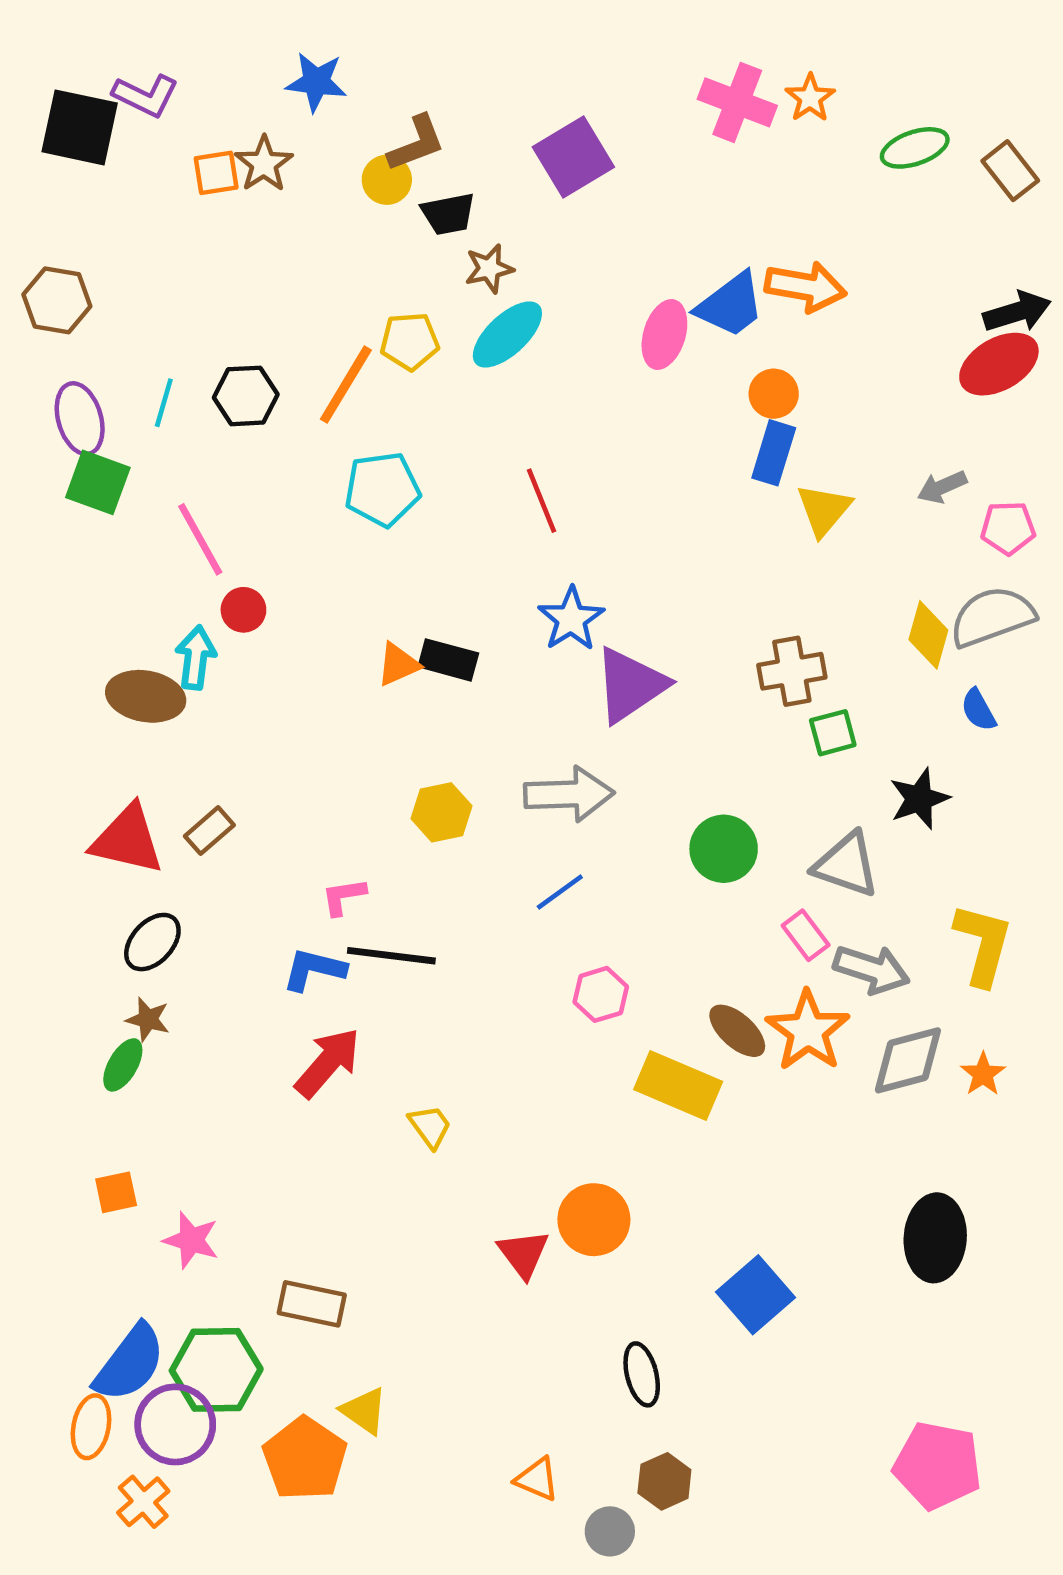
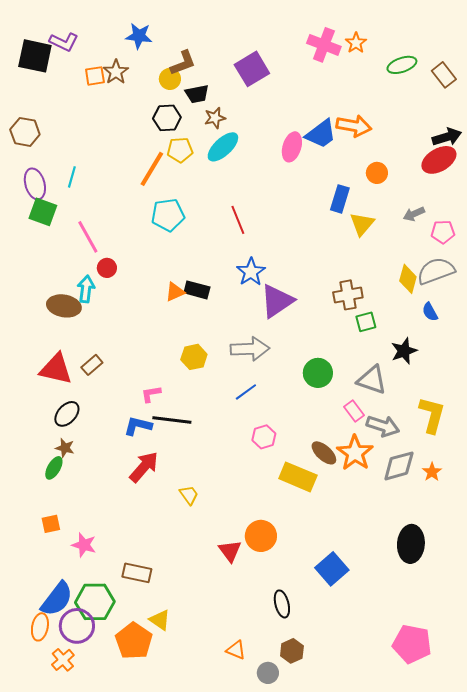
orange circle: (774, 394) -> (377, 173), moved
black hexagon: (246, 396) -> (167, 118), moved

